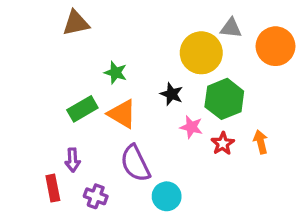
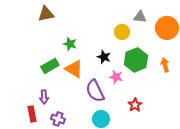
yellow circle: (201, 53) -> (122, 32), size x0.6
orange arrow: (261, 142) -> (165, 65), moved
red star: (223, 144) -> (135, 105), moved
purple semicircle: (135, 163) -> (95, 91), moved

